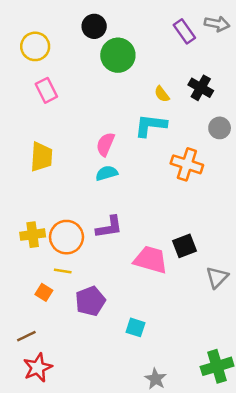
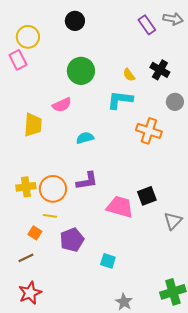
green circle: (118, 55) -> (81, 71), moved
pink rectangle: (46, 90) -> (18, 60), moved
pink semicircle: (105, 144) -> (62, 105), moved, turned -138
brown line: (26, 336) -> (26, 258), moved

